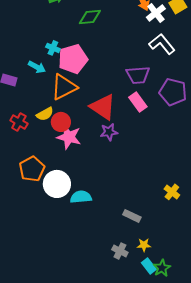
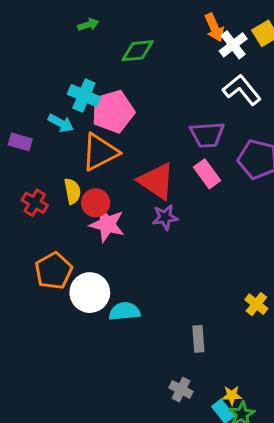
cyan cross: (53, 48) -> (84, 96), size x1.5
yellow semicircle: (45, 114) -> (72, 191), turned -72
gray rectangle: (132, 216) -> (198, 339), turned 60
yellow star: (144, 245) -> (232, 395), moved

